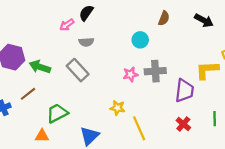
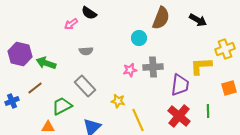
black semicircle: (86, 13) -> (89, 13), turned -91
brown semicircle: (164, 18) -> (161, 18), size x1.6
gray semicircle: (86, 42) -> (86, 51), moved
gray rectangle: (78, 70) -> (85, 86), moved
red cross: (183, 124) -> (179, 116), size x1.6

